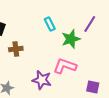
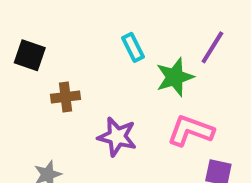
pink L-shape: (65, 66) -> (191, 131), moved
purple star: (42, 80) -> (117, 137), moved

